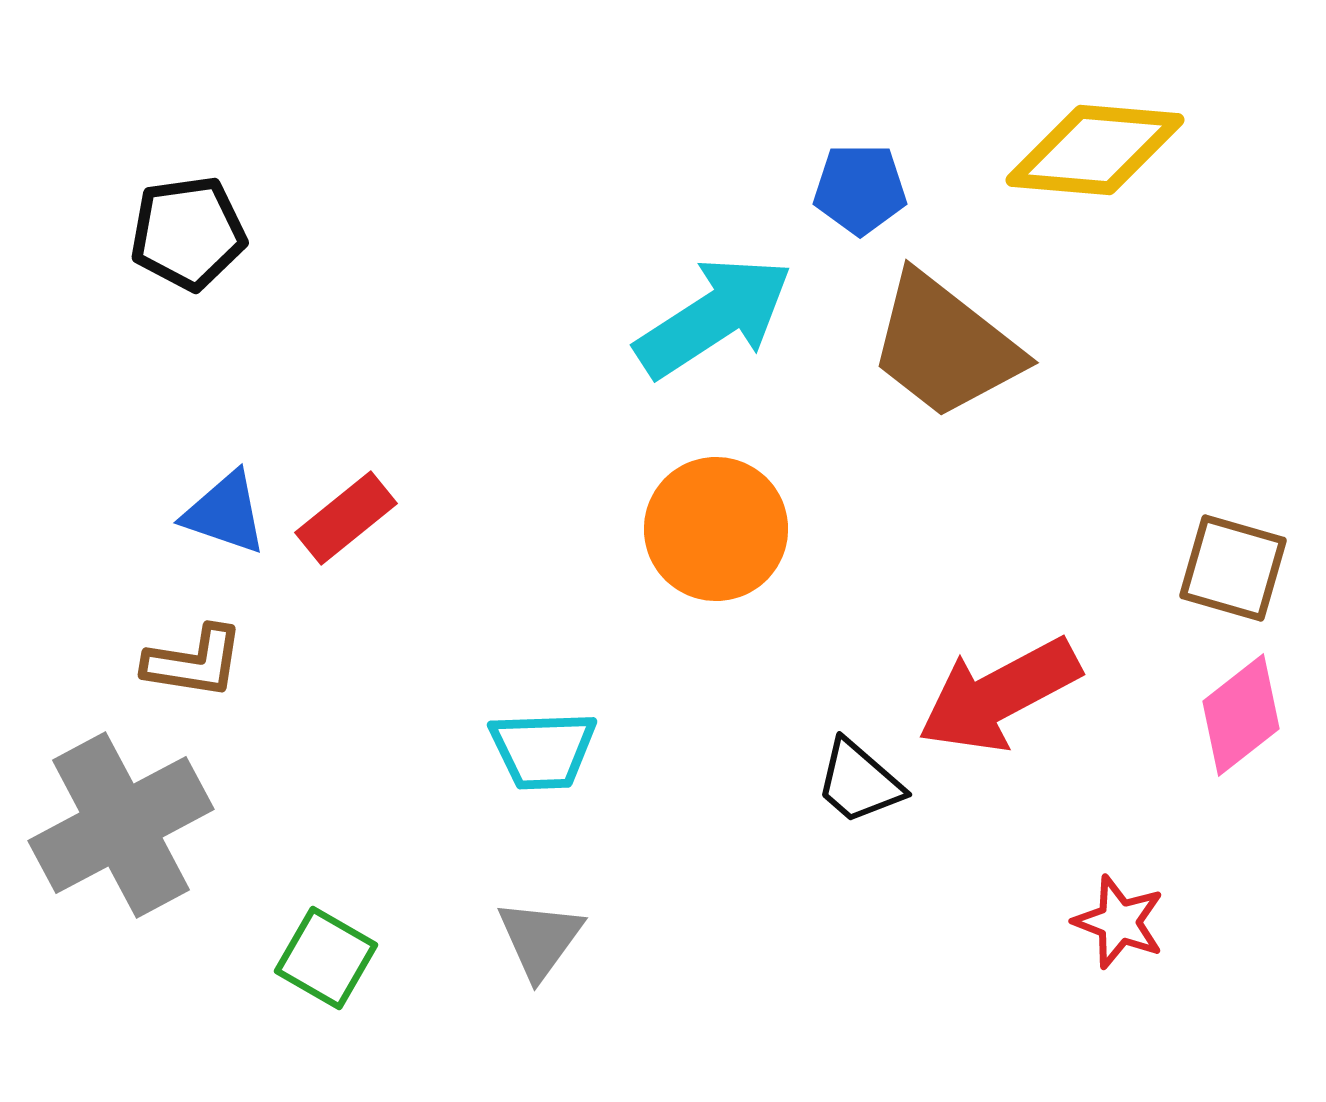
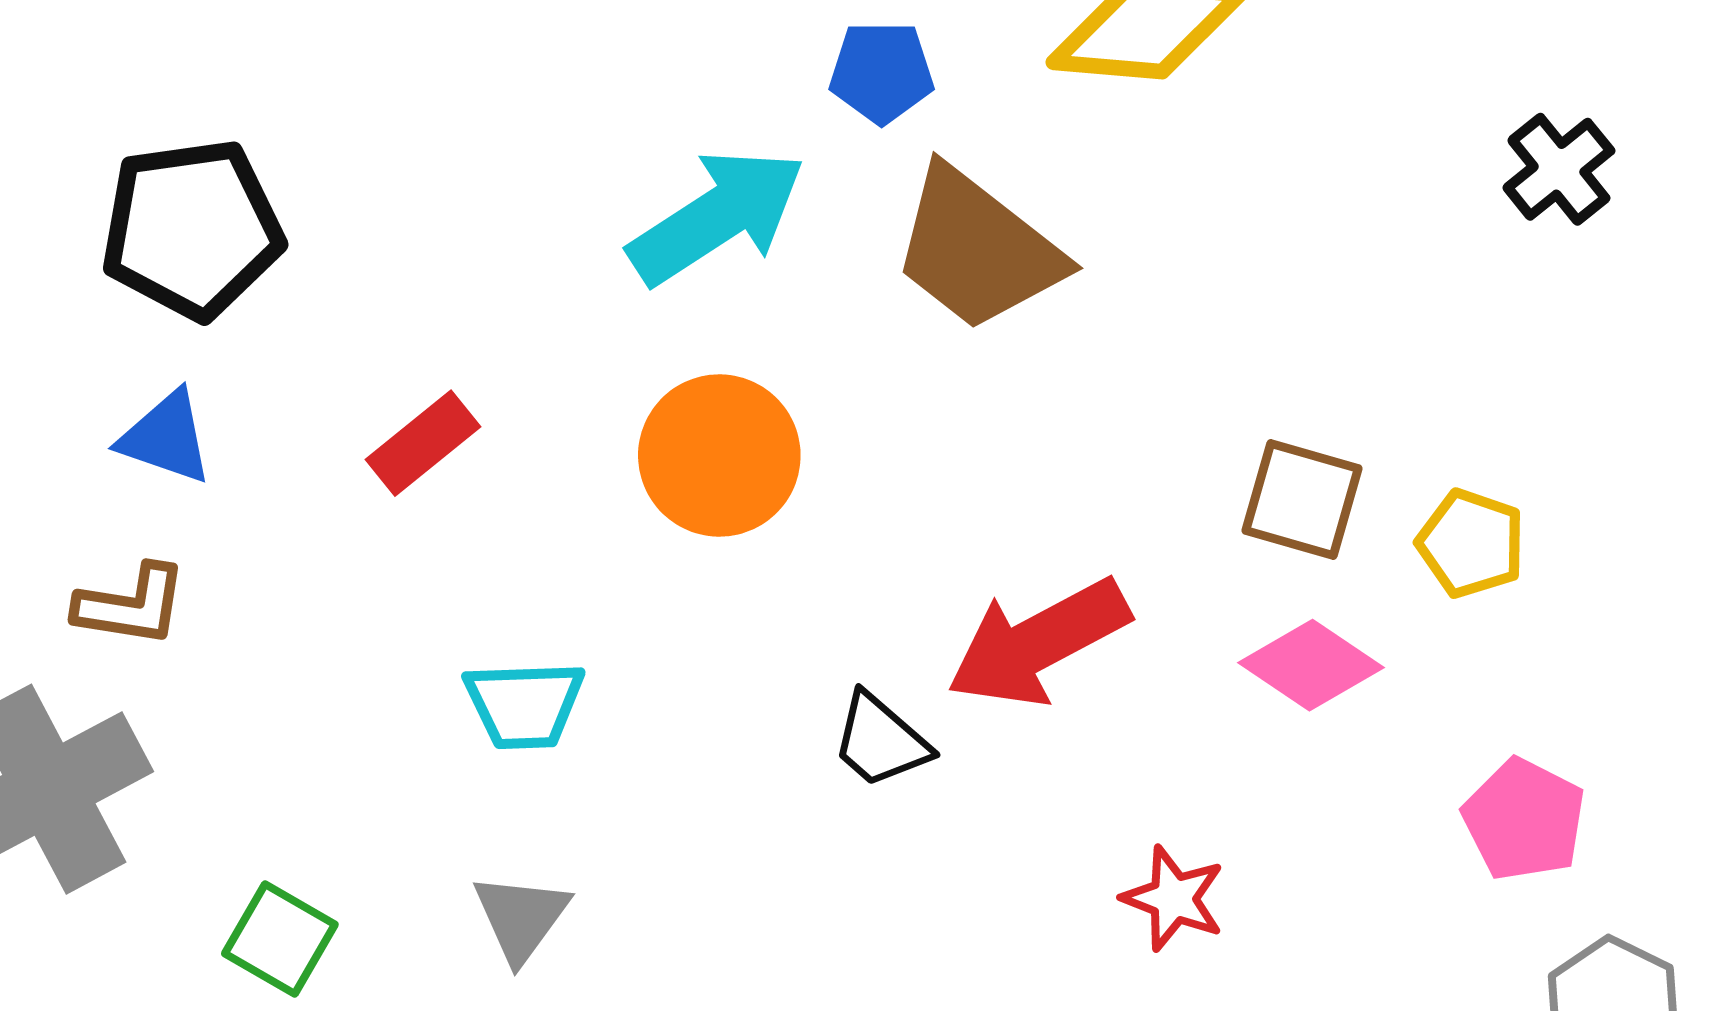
black pentagon: (188, 233) -> (192, 229), moved, size x1.4
red rectangle: (346, 518) -> (423, 443), moved
pink diamond: (1241, 715) -> (1311, 665), turned 72

